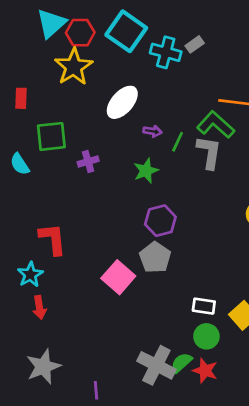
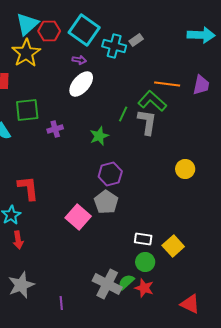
yellow star: (74, 67) -> (26, 53), moved
purple arrow: (153, 131) -> (79, 60), moved

